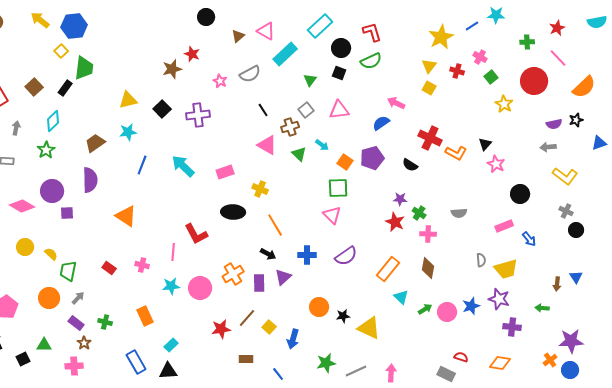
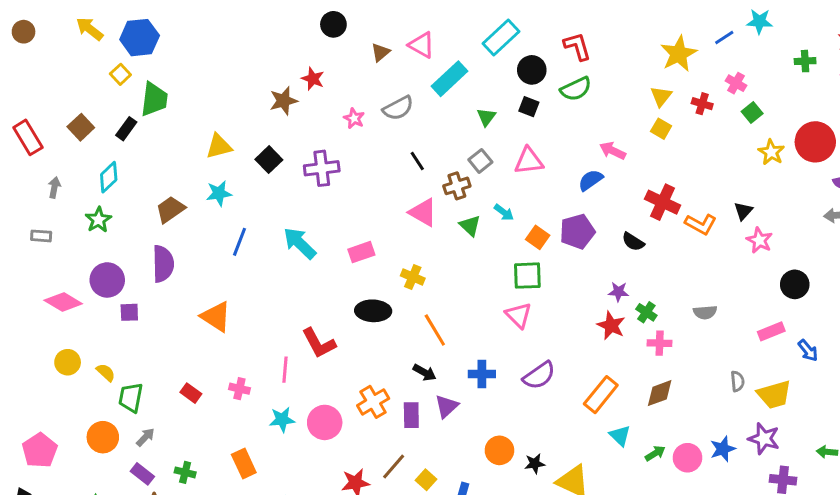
red circle: (534, 81) -> (815, 142), moved
brown diamond: (428, 268) -> (660, 393), turned 60

